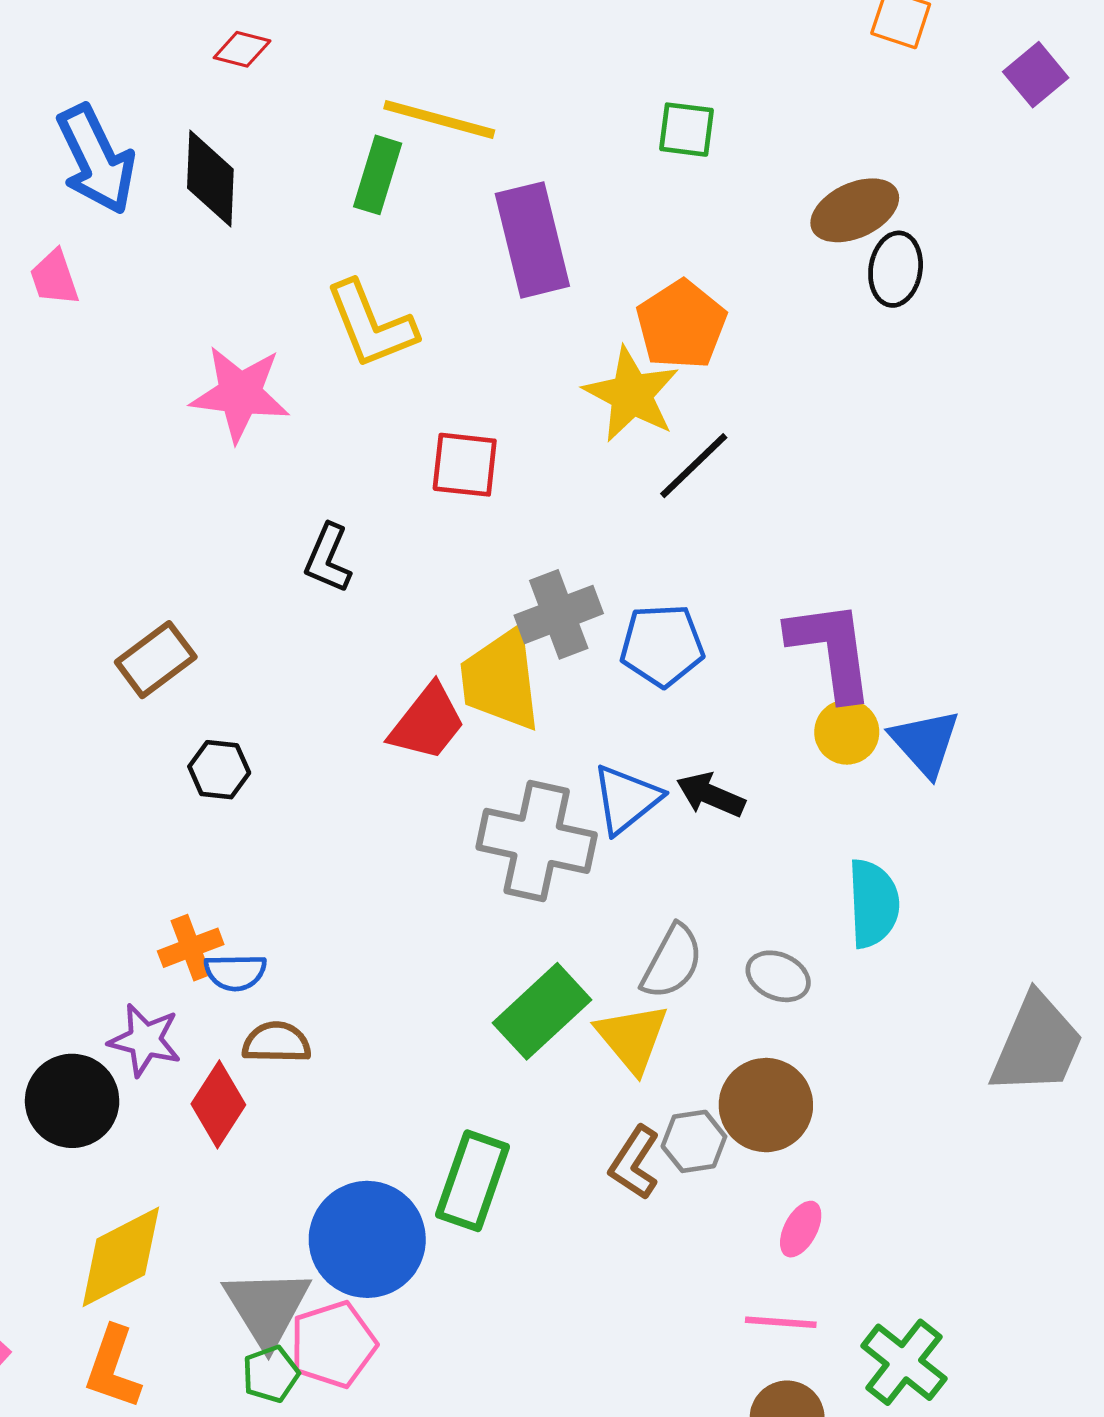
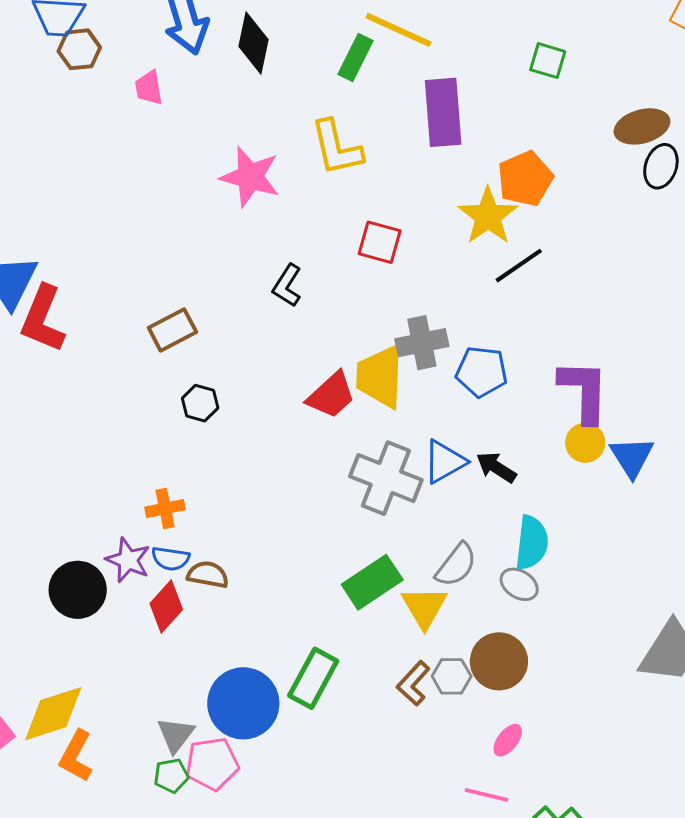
cyan semicircle: (873, 903) -> (532, 543), moved
blue semicircle: (235, 972) -> (171, 559), moved
yellow diamond: (121, 1257) -> (53, 714), moved
gray triangle: (267, 1308) -> (176, 735), size x0.7

